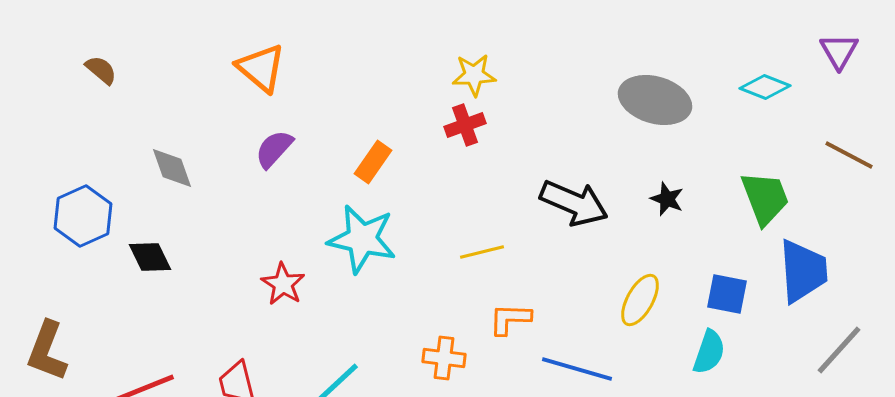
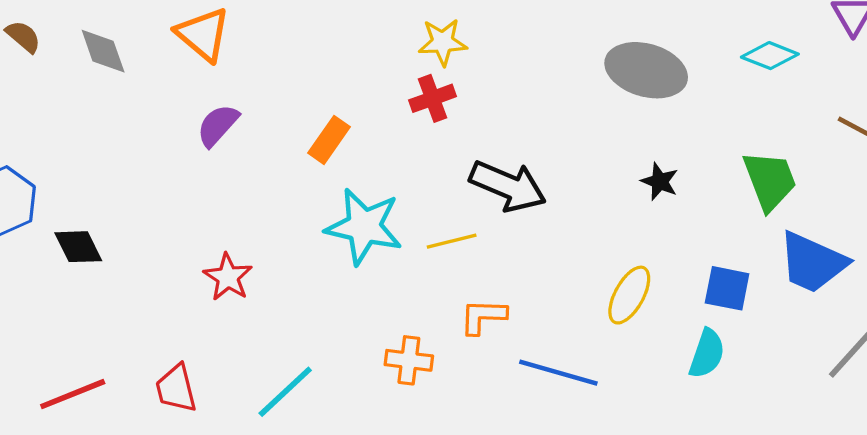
gray diamond: (172, 168) -> (103, 51), moved
black arrow: (574, 203) -> (508, 186), moved
cyan star: (362, 239) -> (364, 227), moved
blue trapezoid: (803, 271) -> (813, 262), turned 118

